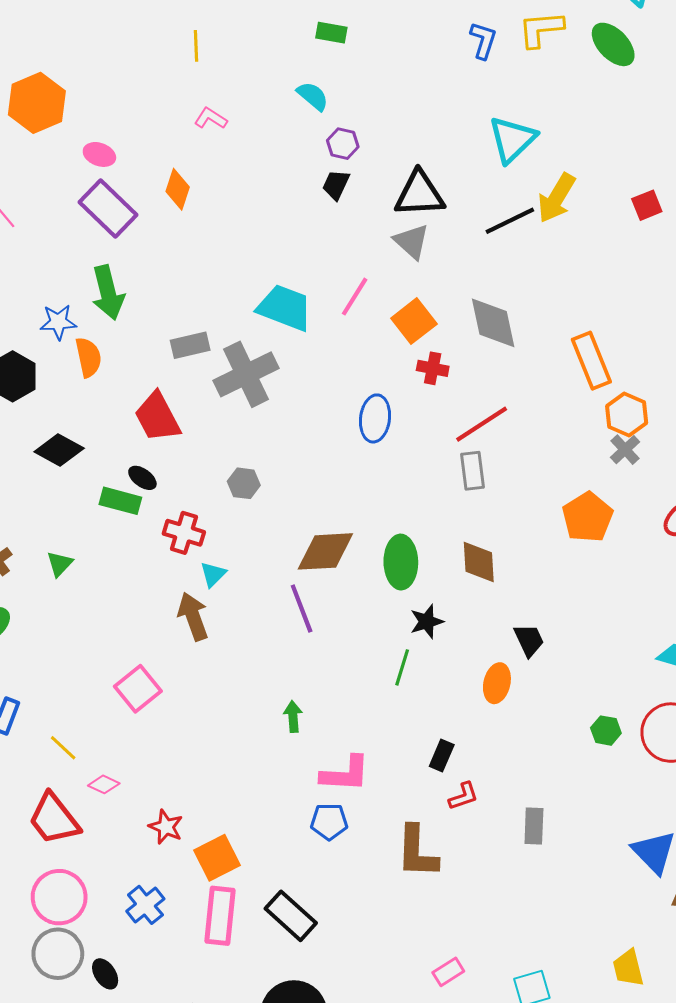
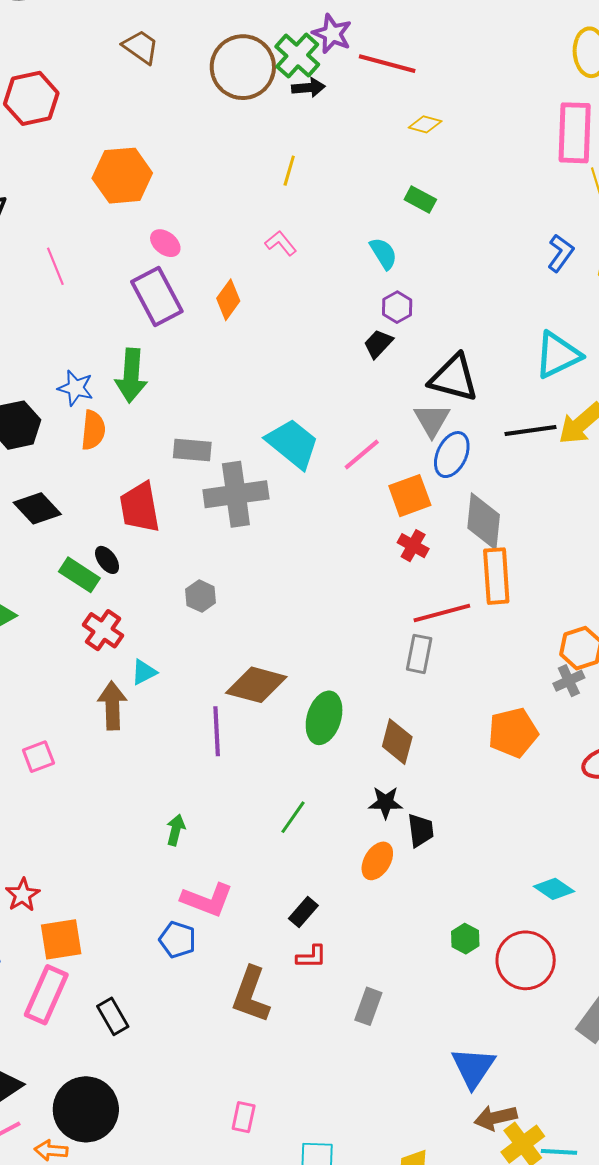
orange rectangle: (591, 361) -> (496, 576), moved
blue ellipse: (375, 418) -> (452, 455), moved
red cross: (184, 533) -> (103, 630), moved
black star: (427, 622) -> (386, 802), moved
pink square: (138, 689) -> (38, 757), size x0.7
black rectangle: (291, 916) -> (113, 1016), size x0.7
pink rectangle: (448, 972) -> (244, 1117), turned -64

